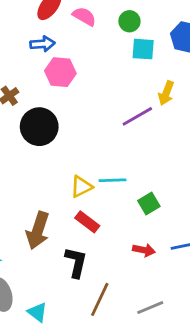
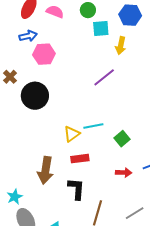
yellow arrow: (166, 93) -> (121, 46), moved
red rectangle: (87, 222) -> (80, 159), turned -36

